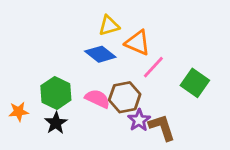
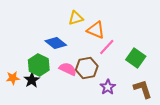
blue diamond: (100, 54) -> (56, 43), moved
purple star: (139, 120) -> (108, 87), moved
black star: (56, 123) -> (32, 80), moved
brown L-shape: (162, 127) -> (143, 89), moved

